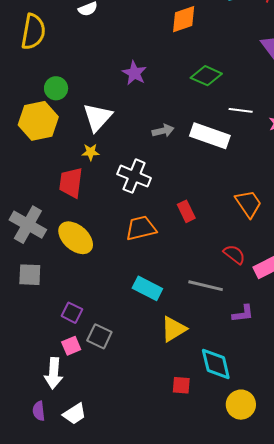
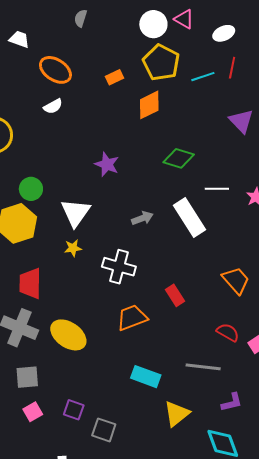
white rectangle: (210, 136) -> (190, 218), turned 45
red trapezoid: (71, 183) -> (30, 283), moved
purple L-shape: (243, 314) -> (232, 402), moved
pink square: (71, 346) -> (33, 412), moved

